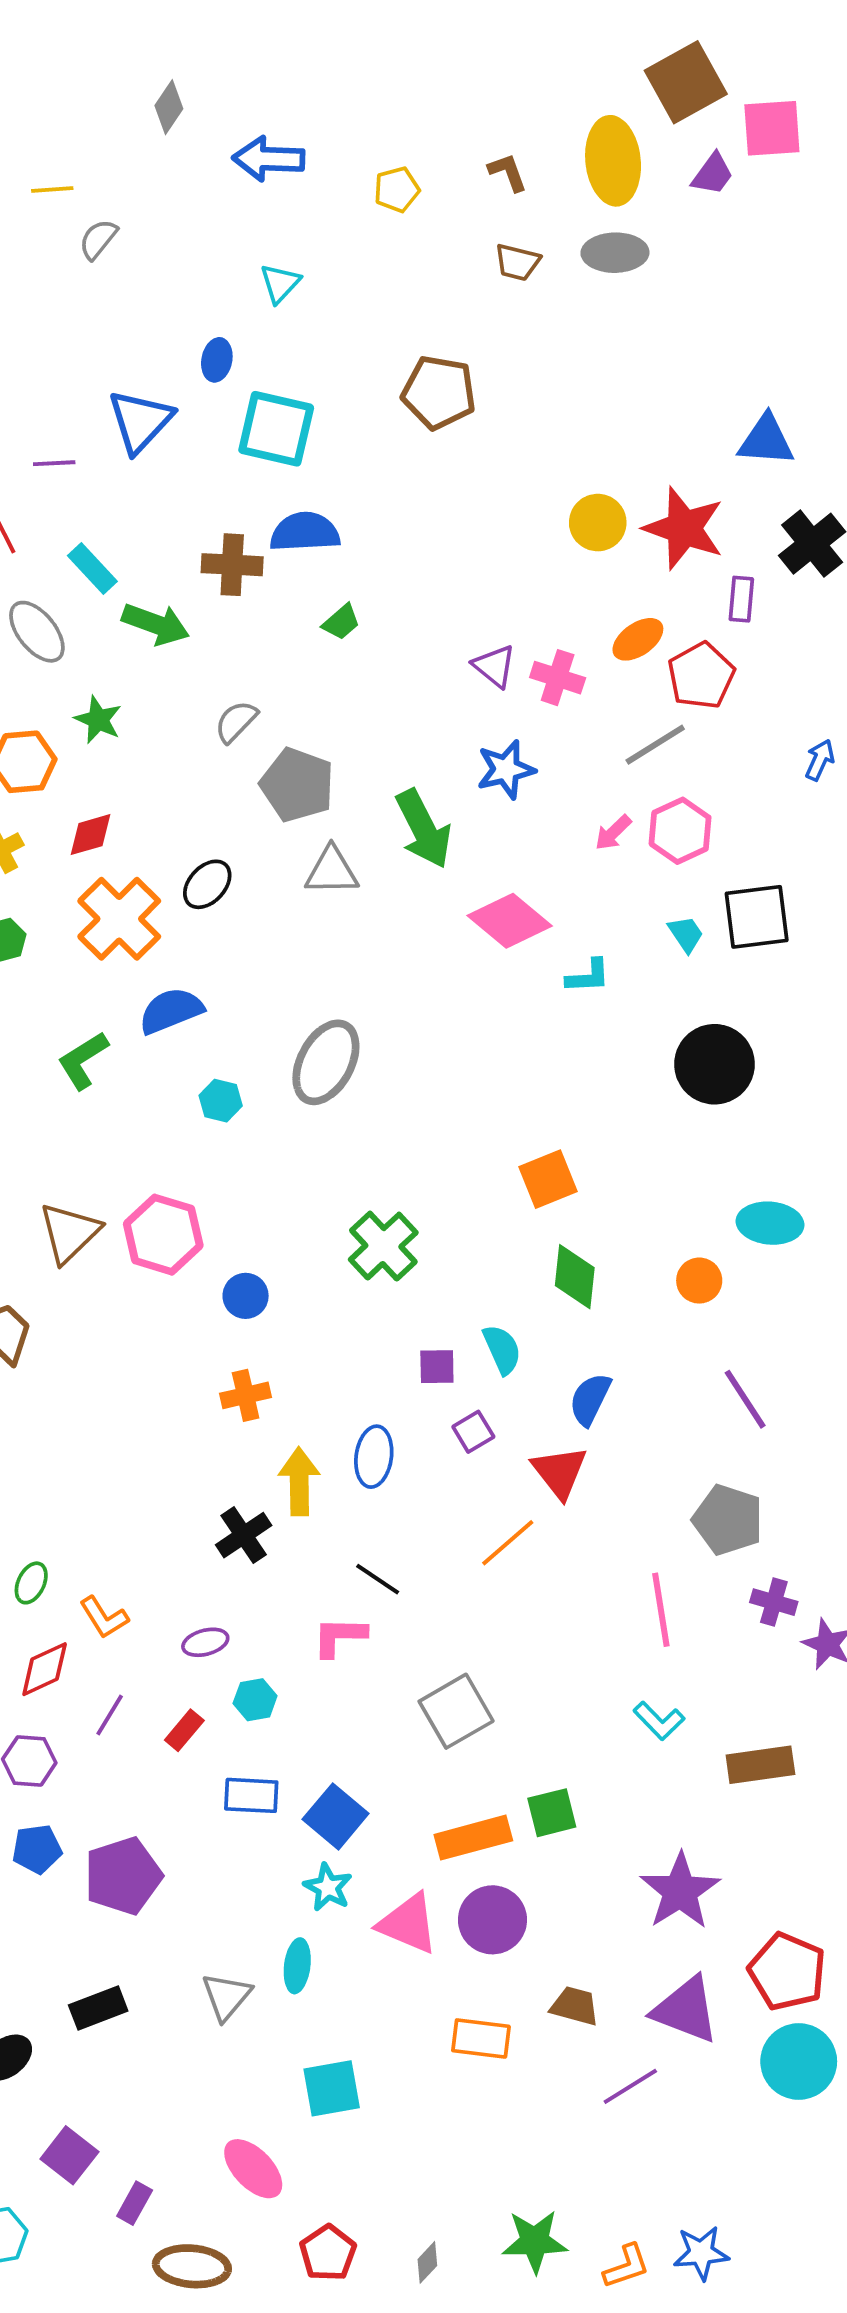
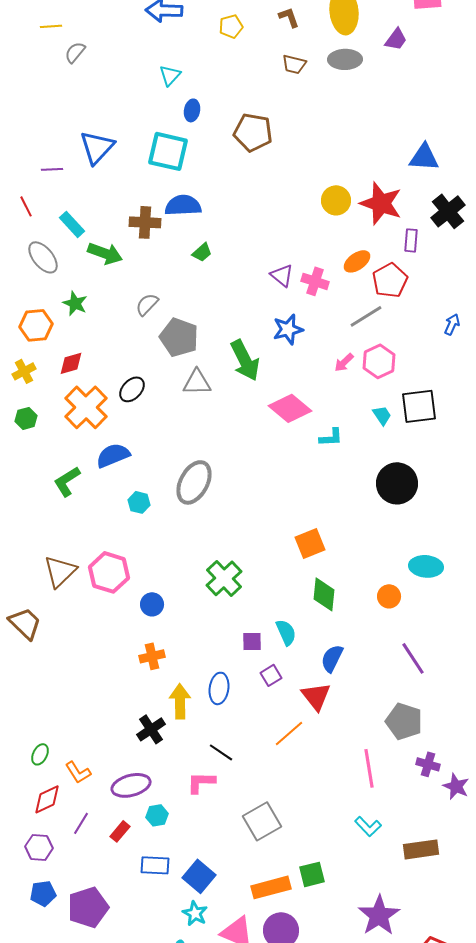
purple trapezoid: (713, 174) -> (396, 39), moved
blue ellipse: (217, 360) -> (192, 110), moved
purple ellipse: (205, 1642) -> (131, 785), size x1.6

